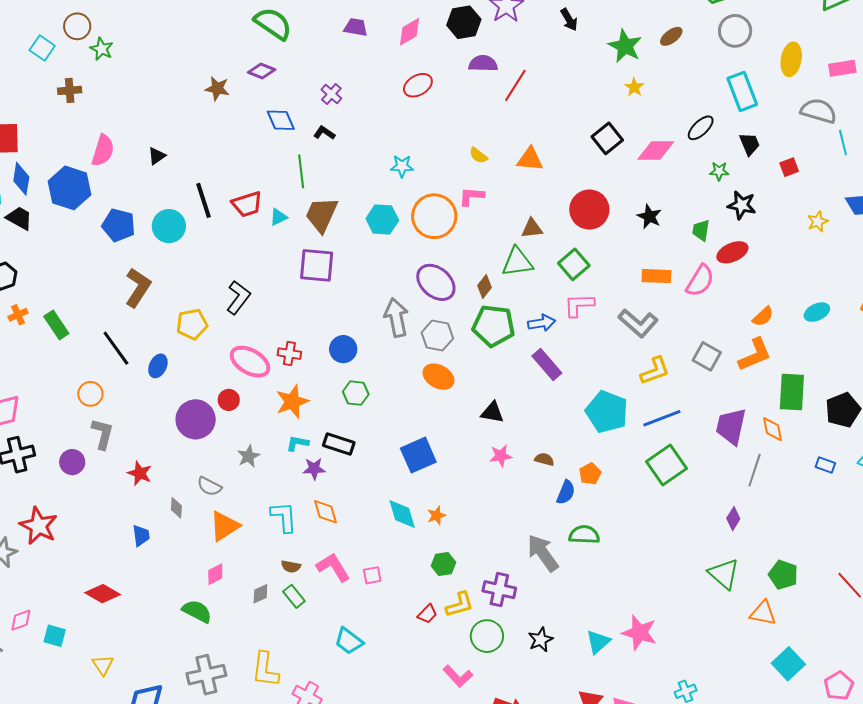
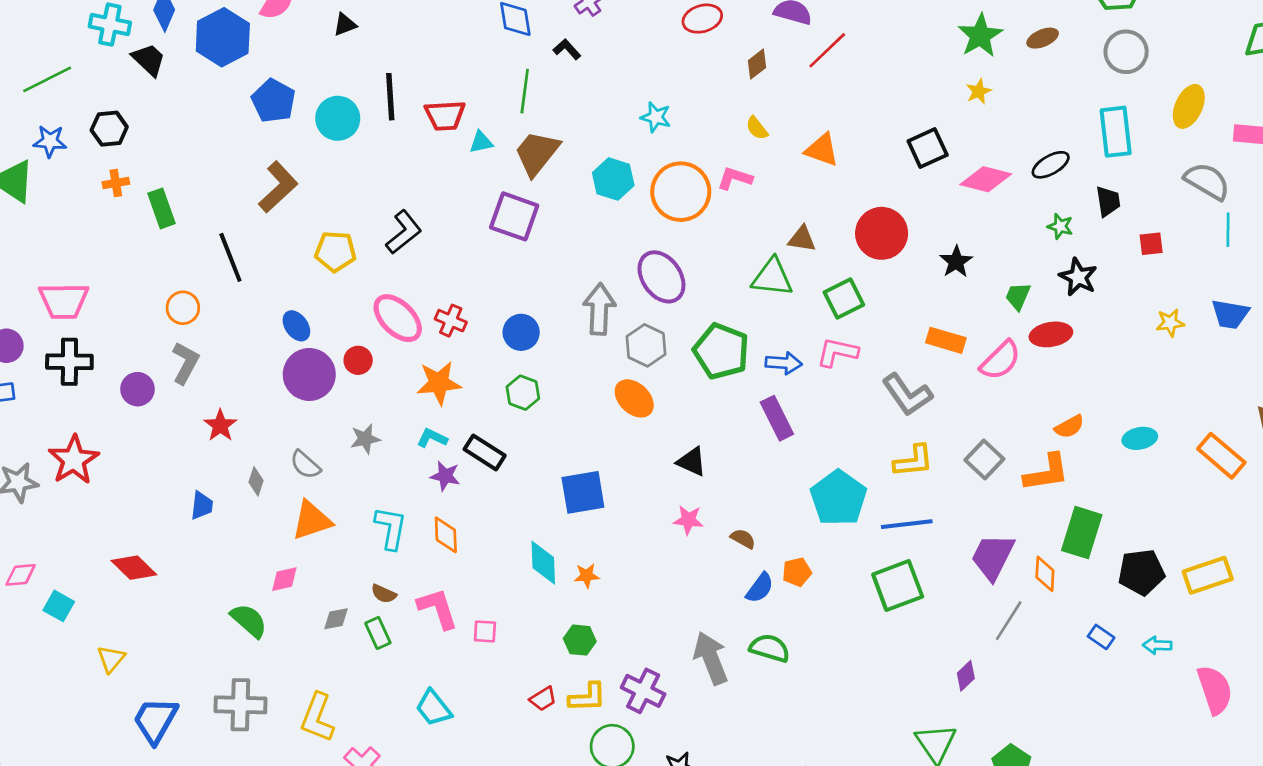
brown diamond: (485, 286) -> (757, 64), moved
blue ellipse: (158, 366) -> (296, 326), moved, turned -75

